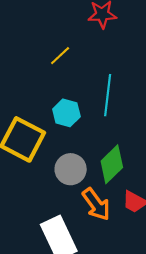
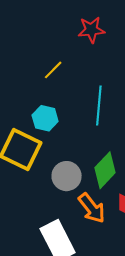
cyan hexagon: (66, 113) -> (45, 118), moved

